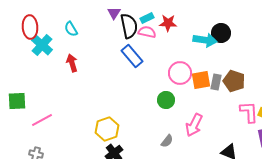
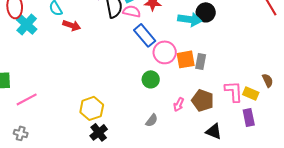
blue rectangle: (132, 56) -> (145, 35), moved
red arrow: (72, 63) -> (72, 25), moved, turned 126
brown pentagon: (234, 81) -> (203, 100), moved
pink arrow: (194, 125) -> (179, 104), size x0.6

